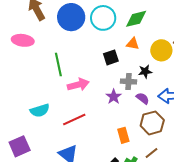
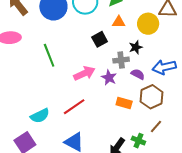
pink arrow: (78, 85) -> (84, 73), moved
cyan semicircle: (40, 110) -> (40, 116), moved
orange rectangle: (123, 135) -> (124, 103), moved, turned -49

